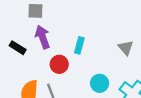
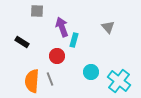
purple arrow: (43, 37) -> (62, 27), moved
gray triangle: (126, 48) -> (108, 27), moved

